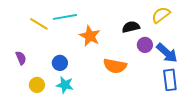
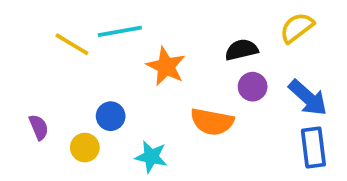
purple circle: (145, 45) -> (253, 87), moved
purple semicircle: (21, 58) -> (39, 127), moved
yellow circle: (37, 85) -> (85, 148), moved
cyan star: (65, 85) -> (151, 157), moved

